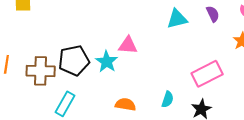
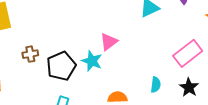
pink triangle: (128, 45) -> (109, 42), turned -30
brown cross: (41, 71) -> (30, 54), moved, size x0.6

